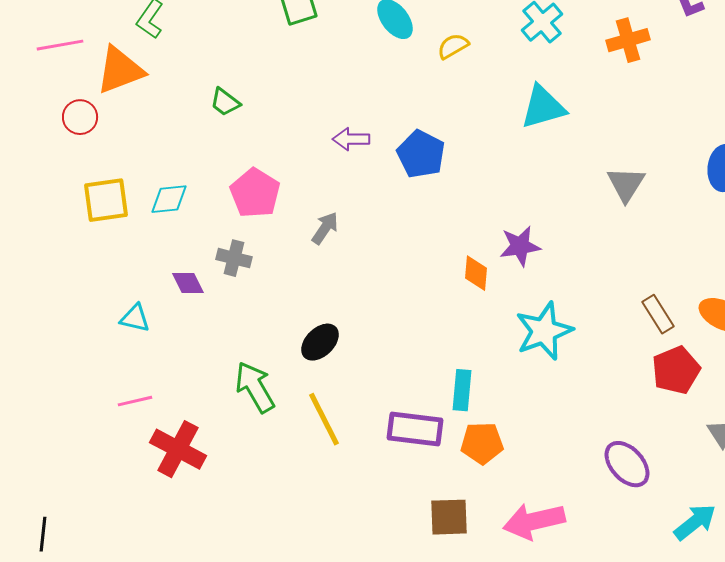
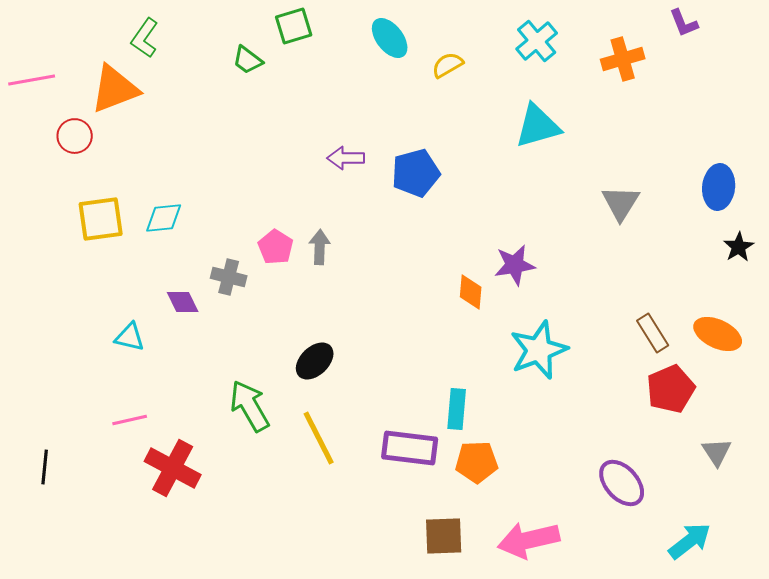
pink line: (60, 45) -> (32, 80), moved
green trapezoid: (225, 102) -> (248, 60), moved
blue pentagon: (421, 154) -> (416, 173), turned 30
pink pentagon: (255, 193) -> (276, 247), moved, size x0.7
gray arrow: (325, 228) -> (320, 247), turned -32
black line: (43, 534) -> (45, 467), moved

